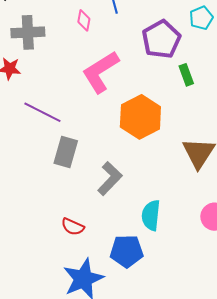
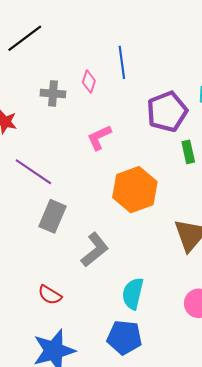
gray cross: (28, 32) -> (53, 93), moved, size x0.7
pink L-shape: (100, 72) -> (99, 137), size x0.6
blue pentagon: (127, 251) -> (124, 337), moved

